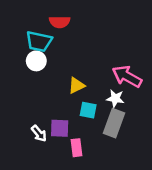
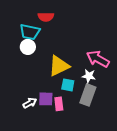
yellow triangle: (76, 86) -> (59, 66), size x1.6
white arrow: (39, 133) -> (30, 103), turned -80
pink rectangle: (76, 148) -> (59, 104), moved

